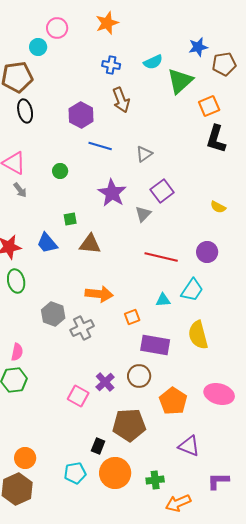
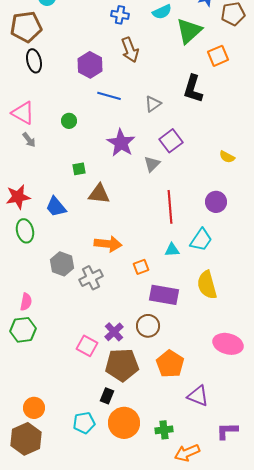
black L-shape: (216, 139) -> (193, 89), moved
blue trapezoid: (47, 243) -> (56, 207), moved
red line: (161, 257) -> (170, 207), turned 72
orange pentagon: (173, 401) -> (170, 364), moved
brown pentagon: (129, 425) -> (122, 365), moved

